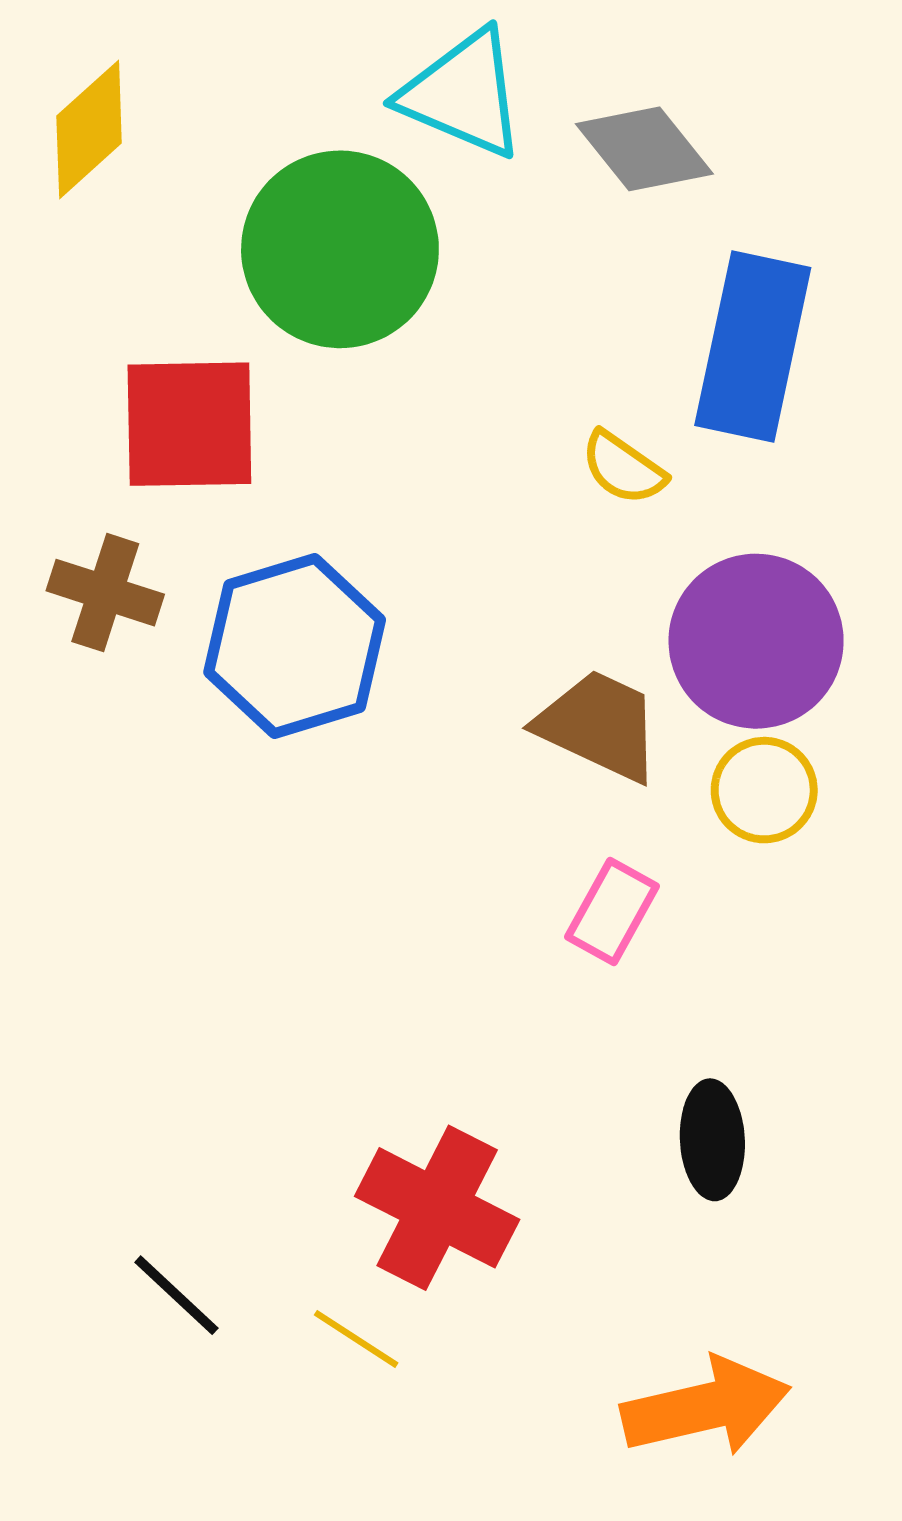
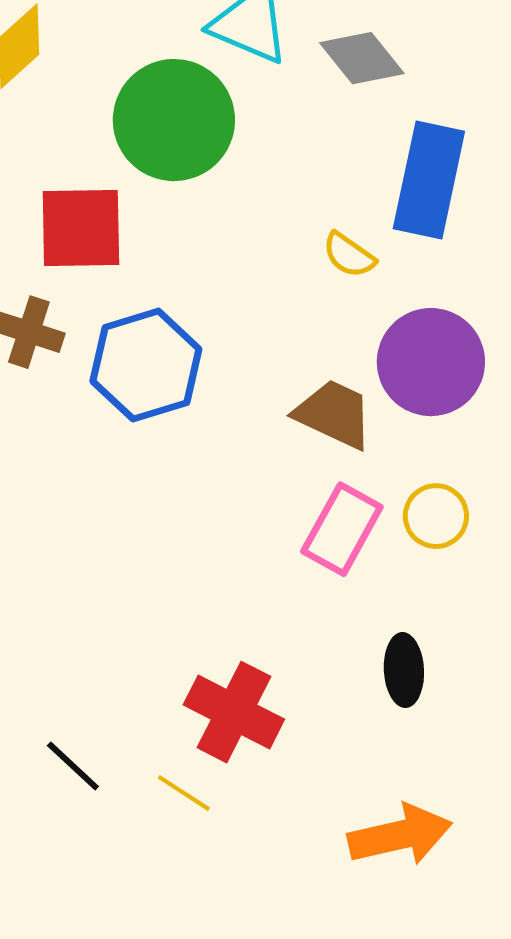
yellow circle: (764, 790) -> (436, 516), moved
pink rectangle: (612, 912) -> (342, 529), size x1.4

